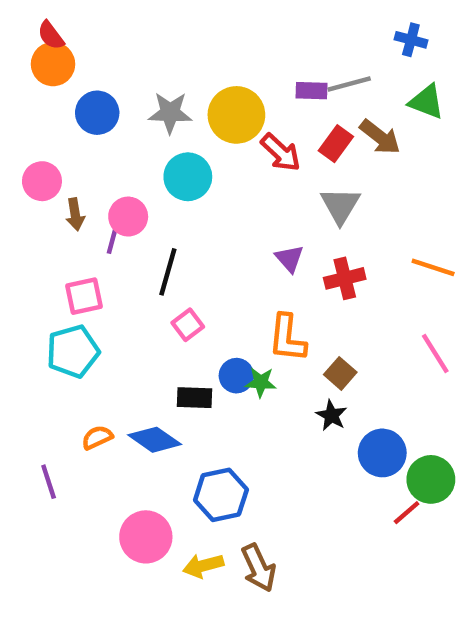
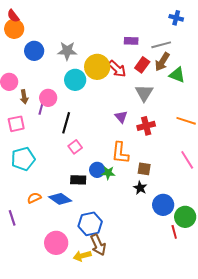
gray line: (349, 84) -> (161, 45), moved
green triangle: (426, 102) -> (177, 75), moved
yellow circle: (236, 115) -> (97, 67), moved
brown arrow: (380, 137) -> (162, 62), turned 84
pink square: (84, 296) -> (16, 124), moved
brown square: (340, 373) -> (144, 169), turned -32
red line: (407, 513) -> (174, 232), turned -64
brown arrow: (259, 568) -> (98, 245), moved

